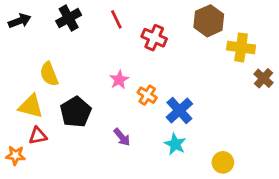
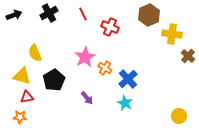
pink star: (119, 80) -> (85, 57), size x1.5
orange star: (15, 155) -> (20, 117), moved
yellow circle: (223, 162) -> (179, 116), moved

